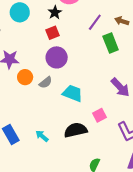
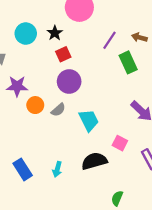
black star: (55, 12) -> (55, 33), moved
cyan trapezoid: (73, 93) -> (89, 120), turned 45
pink square: (99, 115) -> (120, 143), turned -32
cyan arrow: (42, 136) -> (57, 169), turned -112

